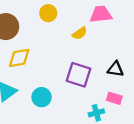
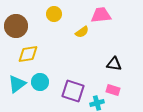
purple square: (78, 75) -> (73, 91), moved
cyan circle: (42, 97) -> (40, 82), moved

